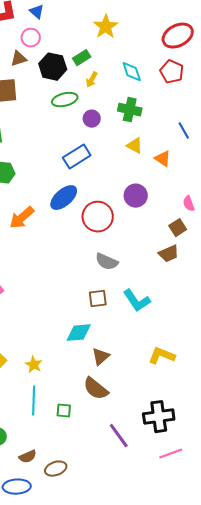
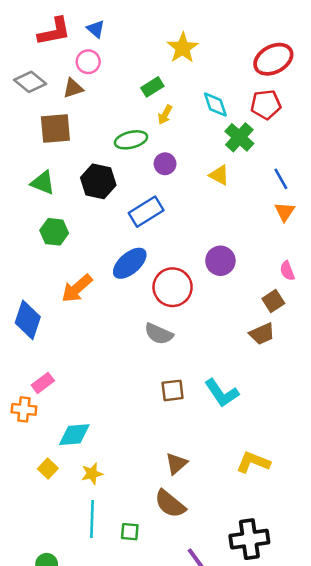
black hexagon: (53, 67) -> (98, 181), moved
red pentagon: (172, 72) -> (266, 105), turned -30
green cross: (130, 110) -> (239, 137), moved, turned 30
yellow triangle: (135, 146) -> (219, 175), moved
orange triangle: (163, 159) -> (285, 212), moved, turned 30
gray semicircle: (107, 262) -> (159, 334), moved
cyan diamond: (79, 333) -> (74, 435), moved
yellow star: (34, 365) -> (92, 474), turned 30

